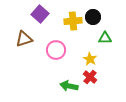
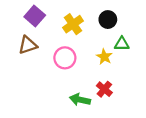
purple square: (40, 14) -> (35, 16), moved
yellow cross: (73, 21) -> (73, 24), moved, turned -30
yellow star: (90, 59) -> (104, 57), moved

